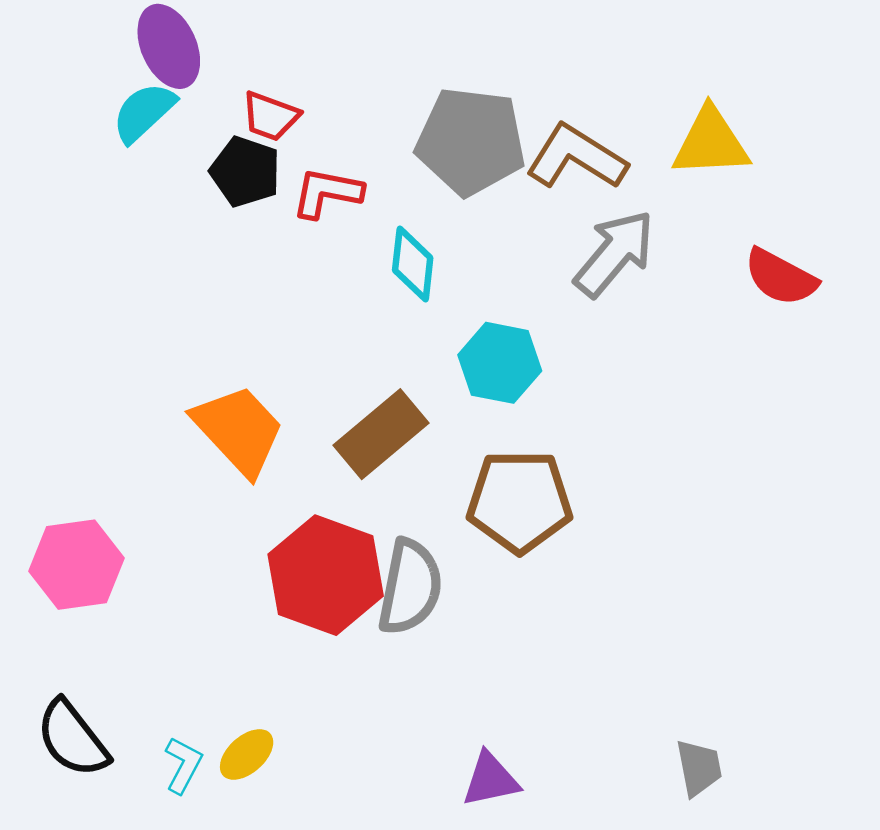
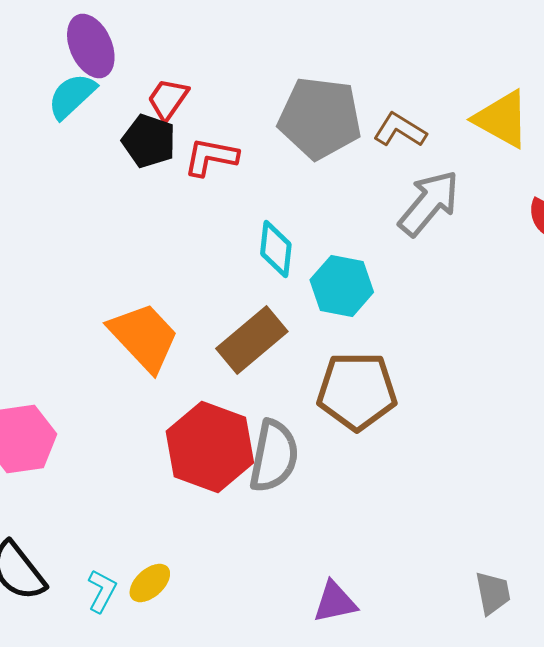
red trapezoid: (270, 116) -> (168, 99), turned 105
yellow triangle: (711, 143) -> (502, 119), turned 32
brown L-shape: (576, 157) -> (400, 130), size x0.7
cyan diamond: (413, 264) -> (276, 249), moved

